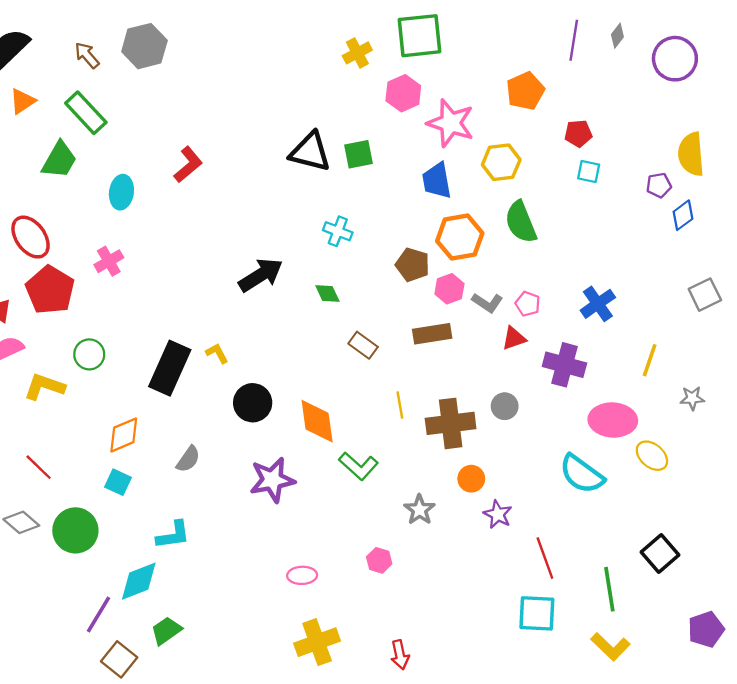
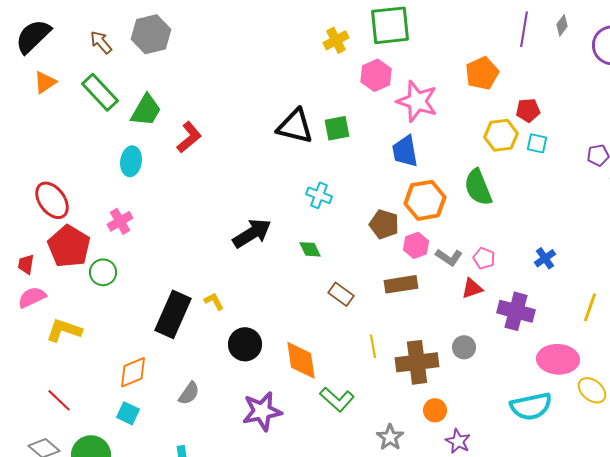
green trapezoid: (59, 160) -> (146, 110), moved
yellow hexagon: (501, 162) -> (501, 135), moved
blue cross: (598, 304) -> (545, 258), size x0.7
green circle: (89, 354) -> (103, 272), moved
cyan semicircle: (582, 474) -> (531, 406), turned -48

